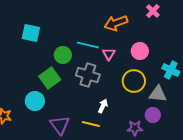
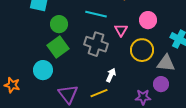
pink triangle: (109, 54) -> (121, 30), moved
green circle: (63, 55) -> (59, 24), moved
yellow line: (91, 124) -> (99, 93), turned -36

